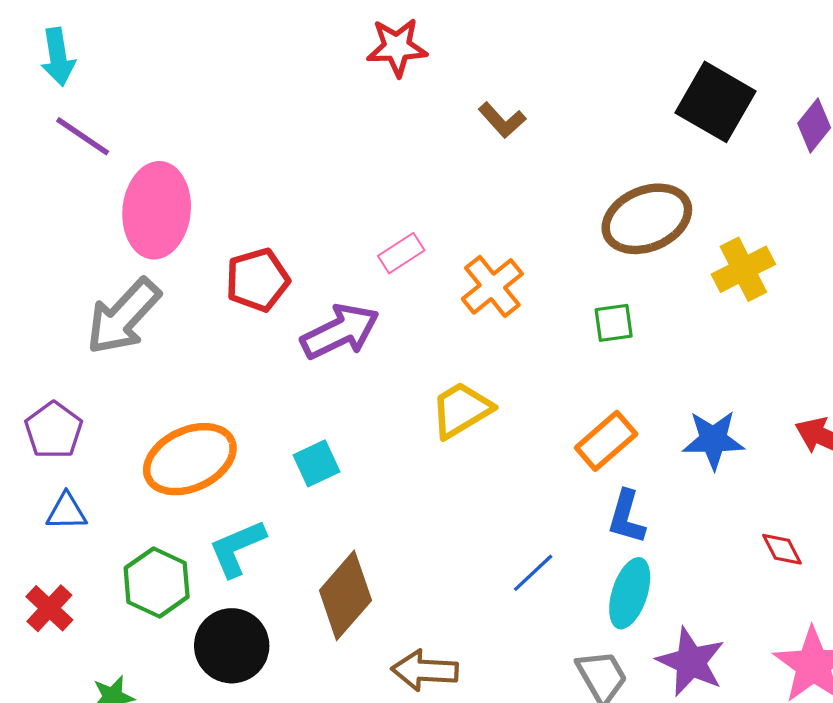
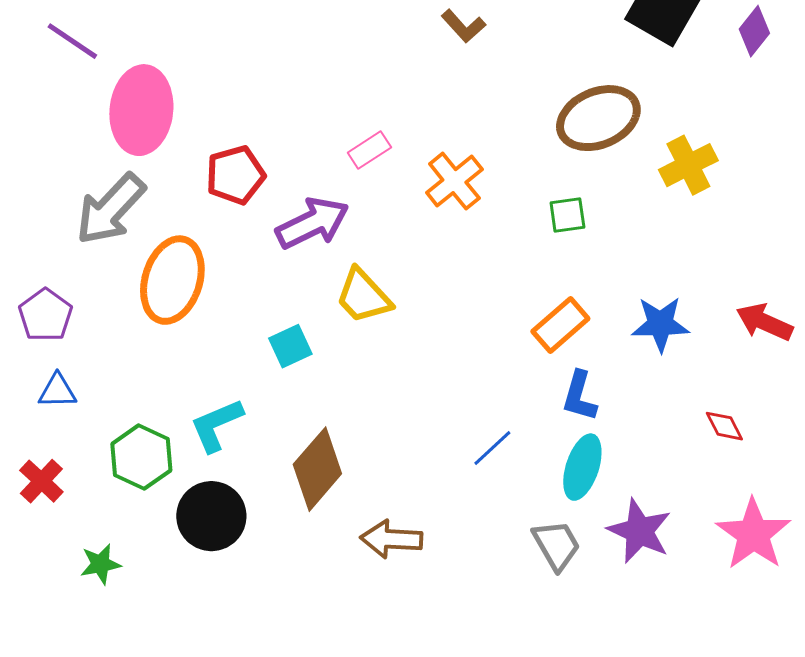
yellow trapezoid: (461, 410) -> (363, 296), moved, turned -102
orange ellipse: (190, 459) -> (172, 280), moved, turned -48

